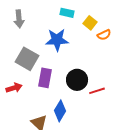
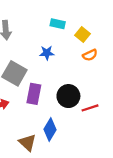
orange semicircle: (104, 35) -> (90, 55), moved
blue star: (57, 40) -> (47, 53), size x0.6

